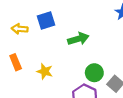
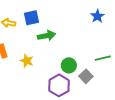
green arrow: (78, 39) -> (47, 36), moved

